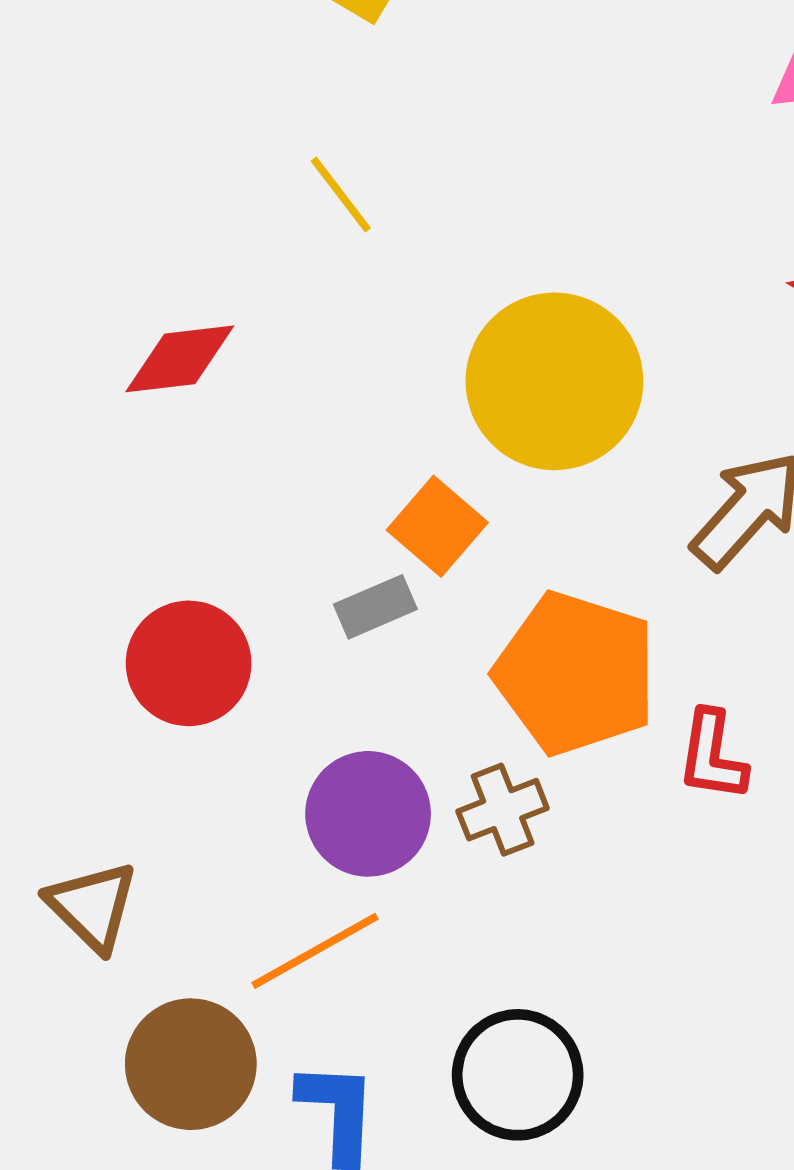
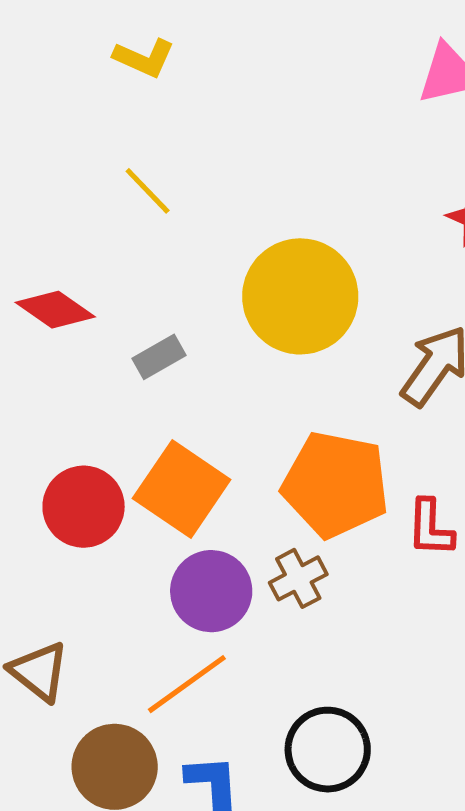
red diamond: (180, 359) -> (55, 310), turned 48
orange square: (437, 526) -> (182, 489), moved, size x1.5
gray rectangle: (375, 607) -> (159, 357), moved

